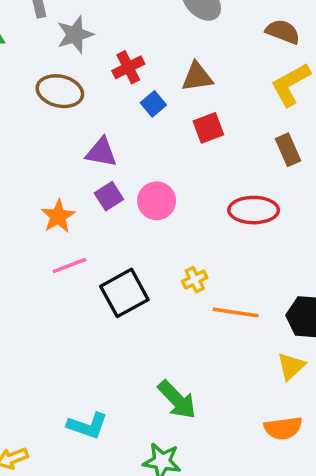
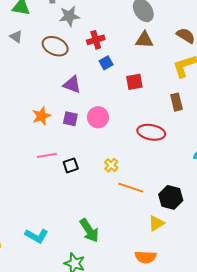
brown triangle: (197, 77) -> (144, 40), moved
purple square: (109, 196) -> (70, 119), moved, turned 35
pink line: (69, 265) -> (47, 155), moved
yellow cross: (195, 280) -> (111, 165), turned -32
black square: (124, 293) -> (71, 165), size x0.6

